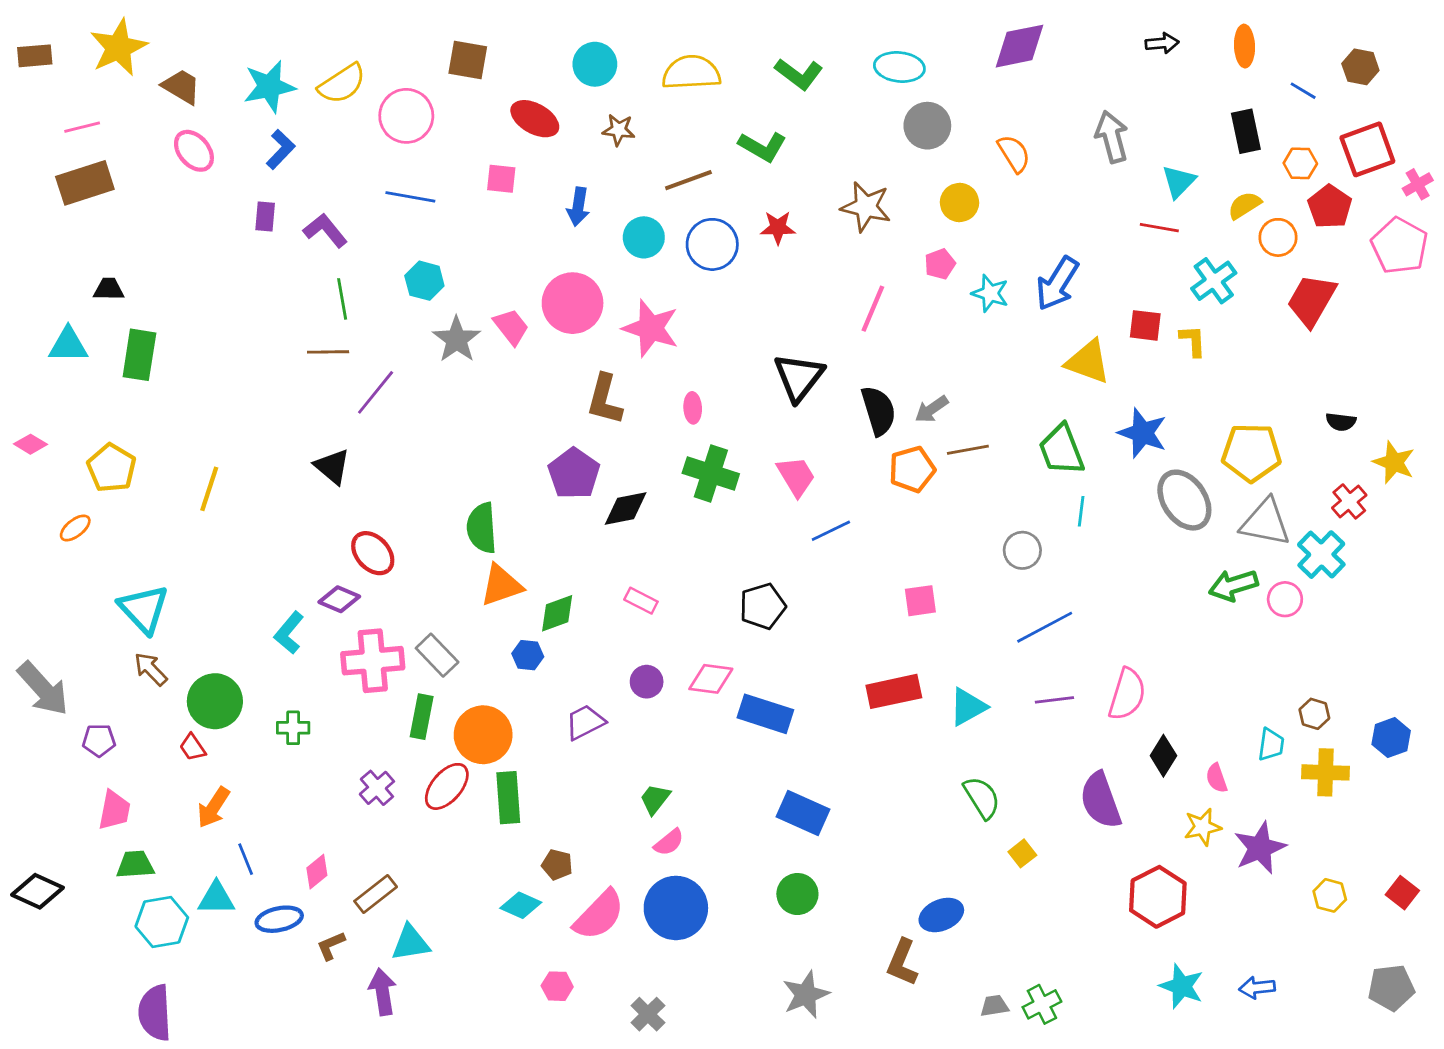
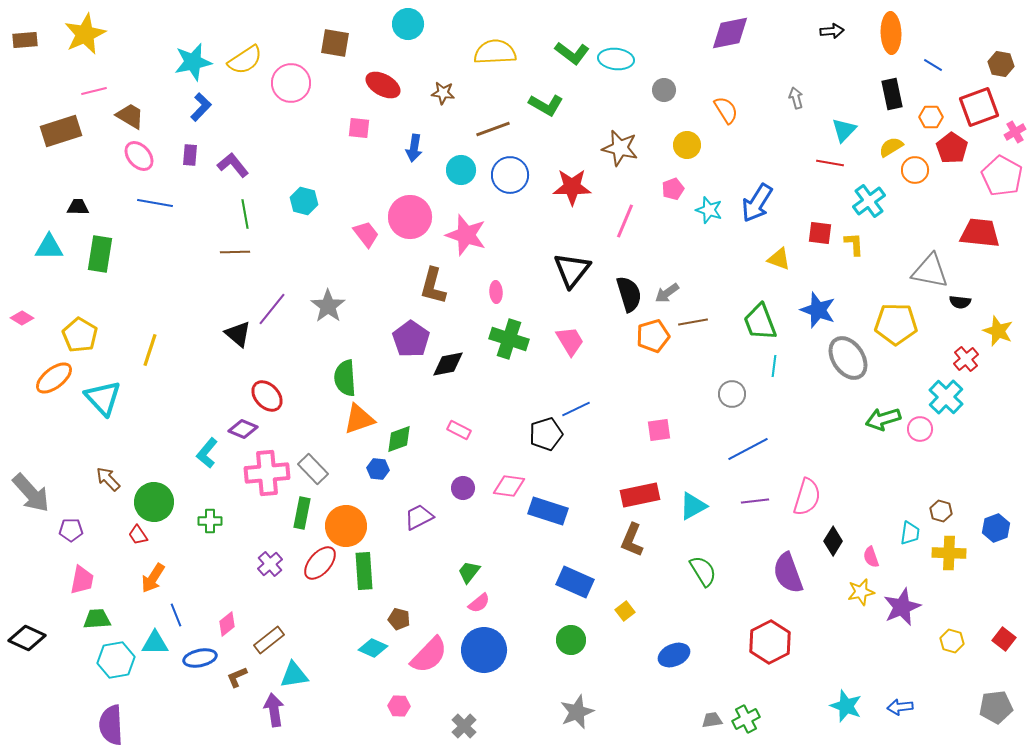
orange ellipse: (1244, 46) -> (891, 33), size x1.4
cyan circle: (595, 64) -> (408, 24), moved
cyan ellipse: (899, 67) -> (616, 59), moved
brown hexagon: (1360, 67) -> (1001, 64), moved
brown trapezoid: (181, 87) -> (130, 116), moved
gray circle: (927, 126) -> (664, 90), size x0.7
pink line: (82, 127) -> (94, 91), moved
gray arrow: (1112, 137) -> (796, 98), size x0.6
pink ellipse: (194, 151) -> (139, 156), moved
blue line: (410, 197) -> (155, 203), moved
red star: (778, 228) -> (572, 187), moved, size x1.5
red trapezoid: (1312, 300) -> (980, 233), moved, turned 66
gray star: (457, 339) -> (328, 306), moved
yellow triangle: (1088, 362) -> (779, 259), size x0.7
purple line: (376, 392) -> (272, 309), moved
gray triangle: (1265, 522) -> (930, 271), moved
orange ellipse: (75, 528) -> (54, 378), size x1.6
blue line: (831, 531) -> (576, 409), moved
cyan triangle: (144, 609) -> (103, 398), moved
yellow square: (1022, 853) -> (625, 611), moved
red hexagon: (1158, 897) -> (770, 642), moved
brown L-shape: (902, 962) -> (632, 540), moved

